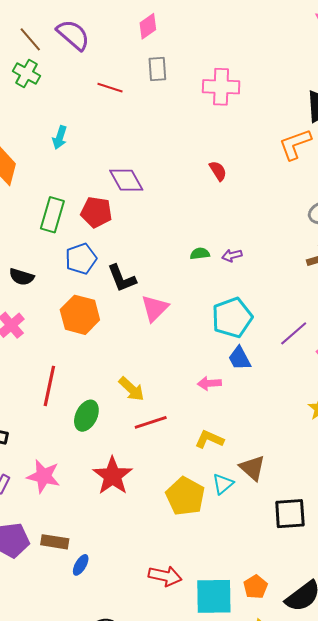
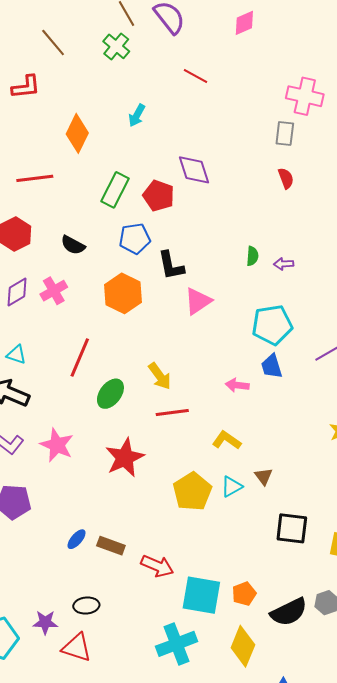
gray rectangle: (157, 69) -> (285, 134), moved
green semicircle: (200, 254) -> (252, 256), turned 90
brown triangle: (252, 468) -> (263, 476), size x0.7
brown rectangle: (55, 542) -> (111, 546), moved

